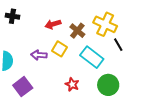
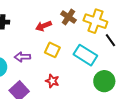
brown cross: (77, 31) -> (68, 17), moved
purple arrow: (39, 55) -> (22, 57), moved
red star: (72, 84) -> (52, 81), moved

